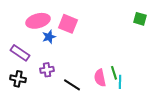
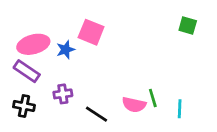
pink ellipse: (38, 21) -> (33, 44), moved
pink semicircle: (100, 78) -> (134, 105), turned -66
cyan line: (120, 82) -> (180, 109), moved

